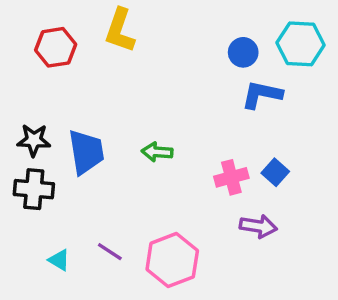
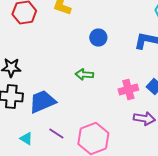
blue circle: (243, 52) -> (98, 38), moved
blue trapezoid: (86, 152) -> (42, 102), moved, turned -104

